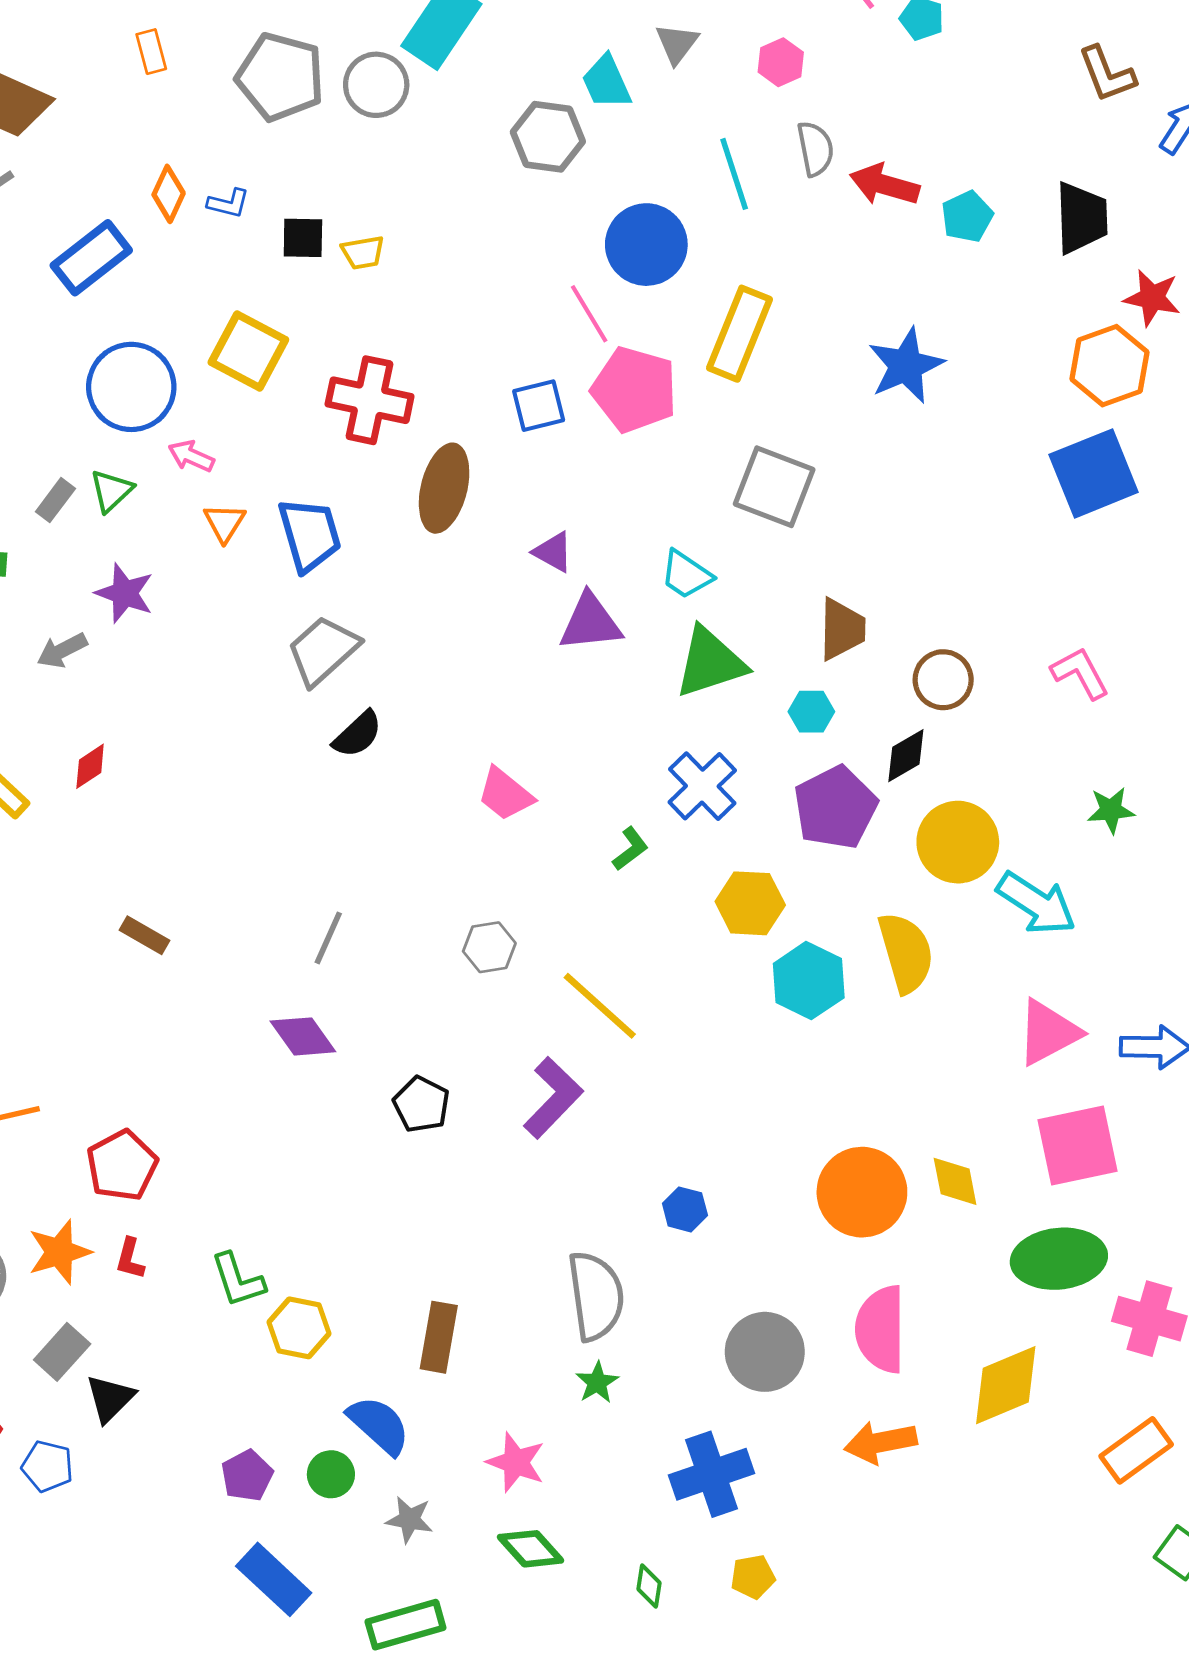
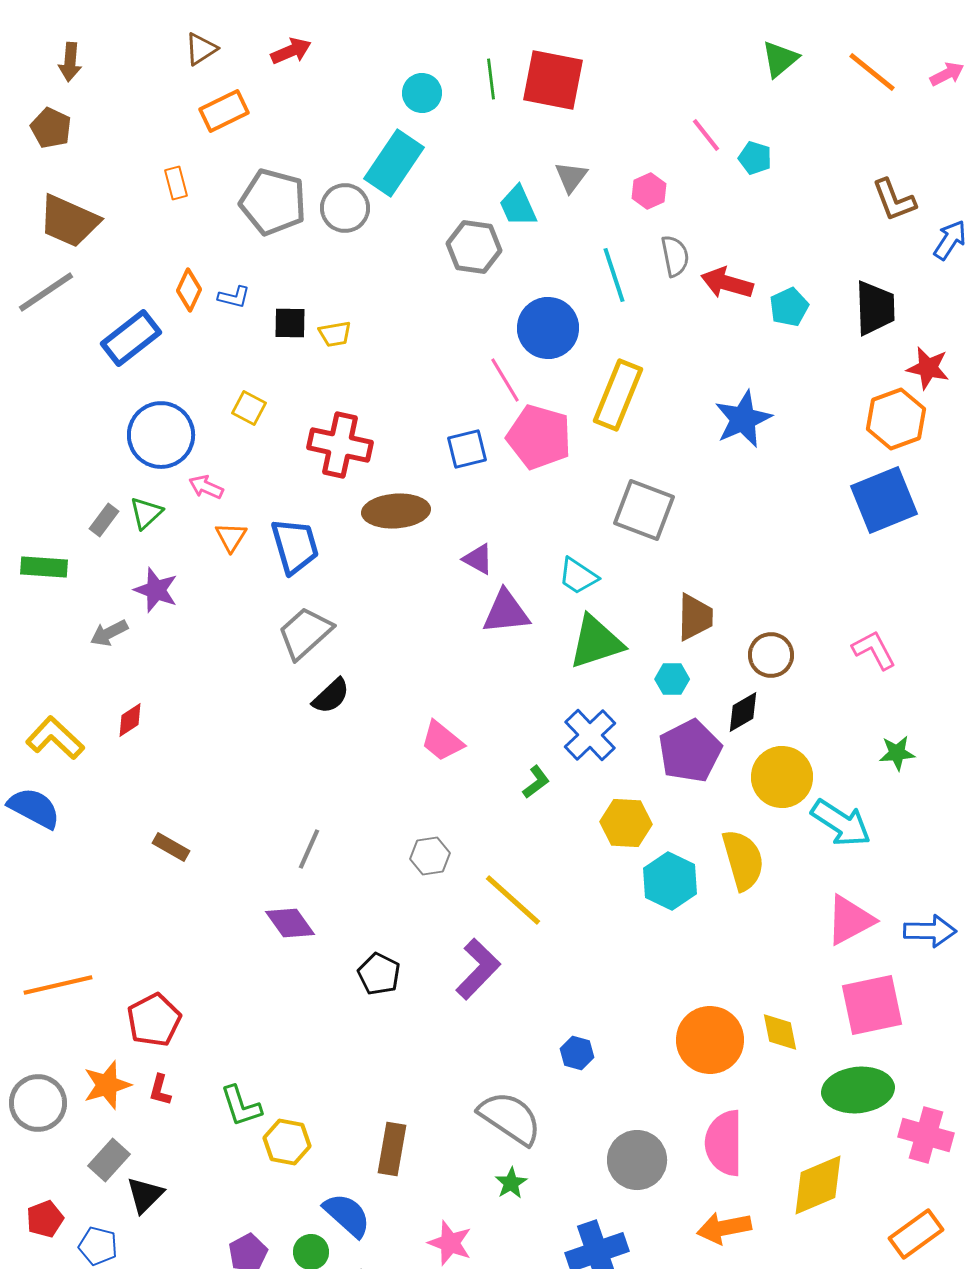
yellow square: (248, 351) -> (249, 408), size x0.6
brown ellipse: (444, 488) -> (396, 511), turned 72
gray semicircle: (596, 1296) -> (510, 1118), turned -48

